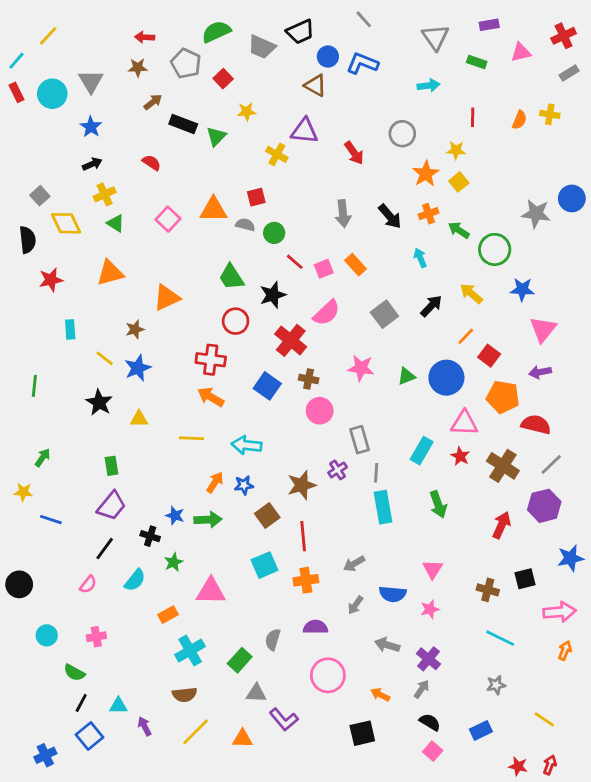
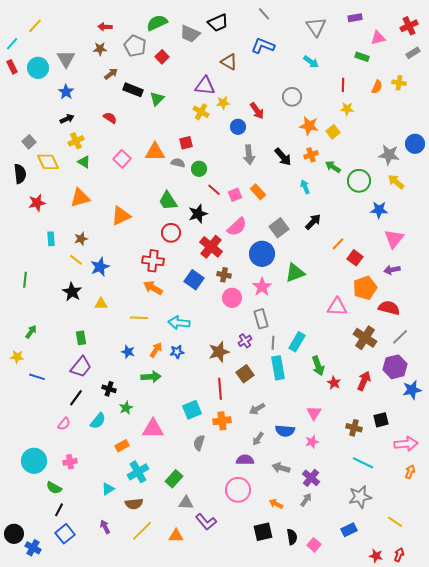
blue circle: (328, 57) -> (238, 127), moved
green rectangle: (477, 62) -> (362, 57), moved
cyan arrow: (428, 85) -> (311, 62), turned 42
yellow star: (247, 112) -> (223, 103), moved
purple triangle: (304, 131) -> (205, 86), moved
yellow star: (456, 150) -> (347, 109), moved
orange star: (426, 174) -> (309, 126), turned -30
yellow arrow: (471, 294) -> (396, 182), moved
brown star: (135, 329) -> (81, 239), moved
pink star: (361, 368) -> (262, 287), moved, turned 30
green triangle: (406, 376) -> (295, 273), size x1.5
blue circle: (446, 378) -> (262, 254), moved
orange pentagon: (503, 397) -> (365, 288), turned -30
cyan rectangle: (422, 451) -> (297, 342), moved
red star: (460, 456) -> (334, 383), moved
blue star: (175, 515) -> (128, 352), moved
brown square: (267, 515) -> (245, 374), moved
blue star: (570, 558) -> (412, 390), moved
black circle: (19, 584) -> (14, 534), moved
purple semicircle: (315, 627) -> (245, 460), moved
cyan circle: (47, 635) -> (34, 461), size x1.6
gray semicircle: (273, 639) -> (199, 443), moved
gray star: (496, 685) -> (360, 497), size x1.6
cyan triangle: (118, 706) -> (108, 489), moved, turned -32
black semicircle: (430, 722) -> (292, 537), moved, turned 49
blue cross: (45, 755) -> (33, 548), turned -35

